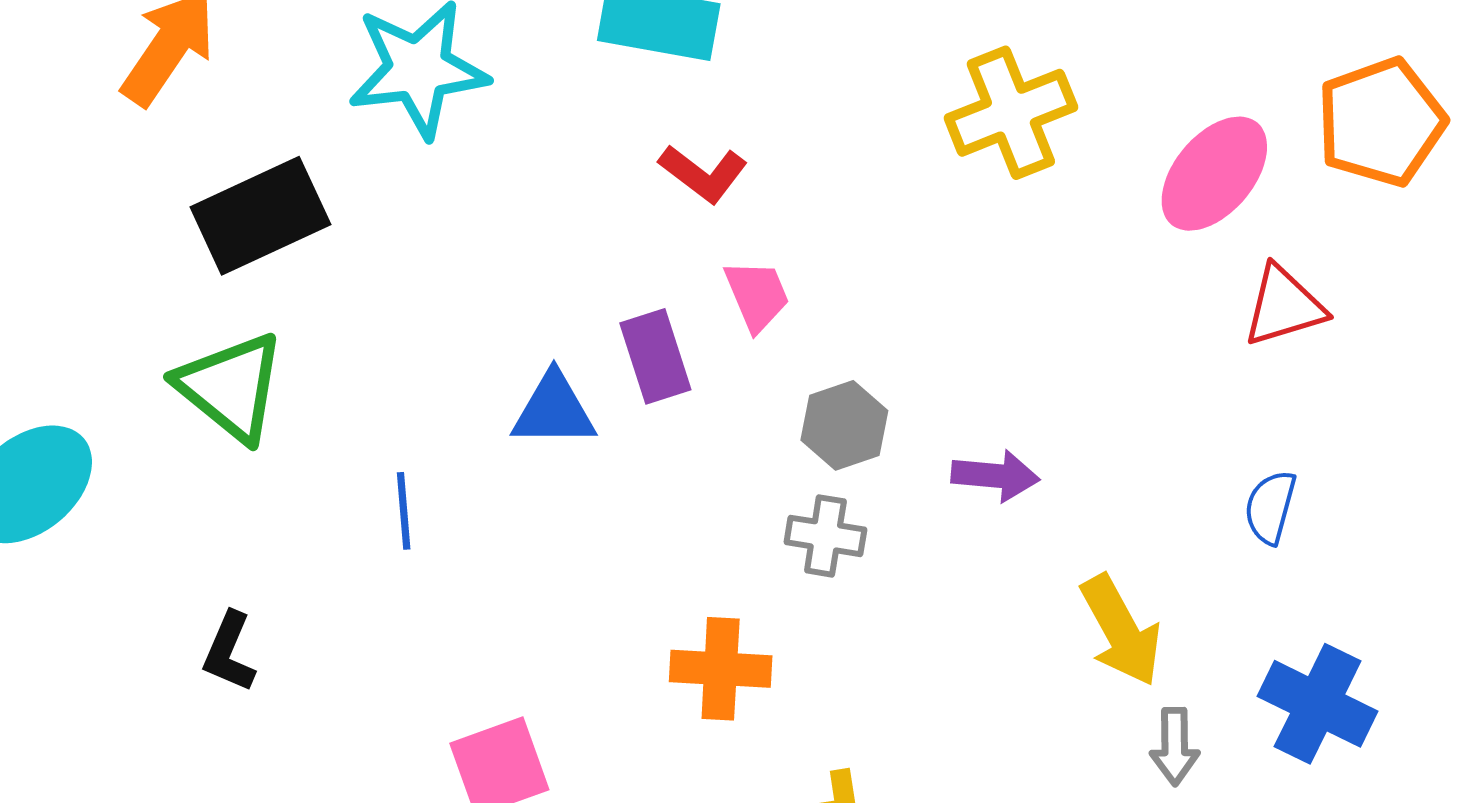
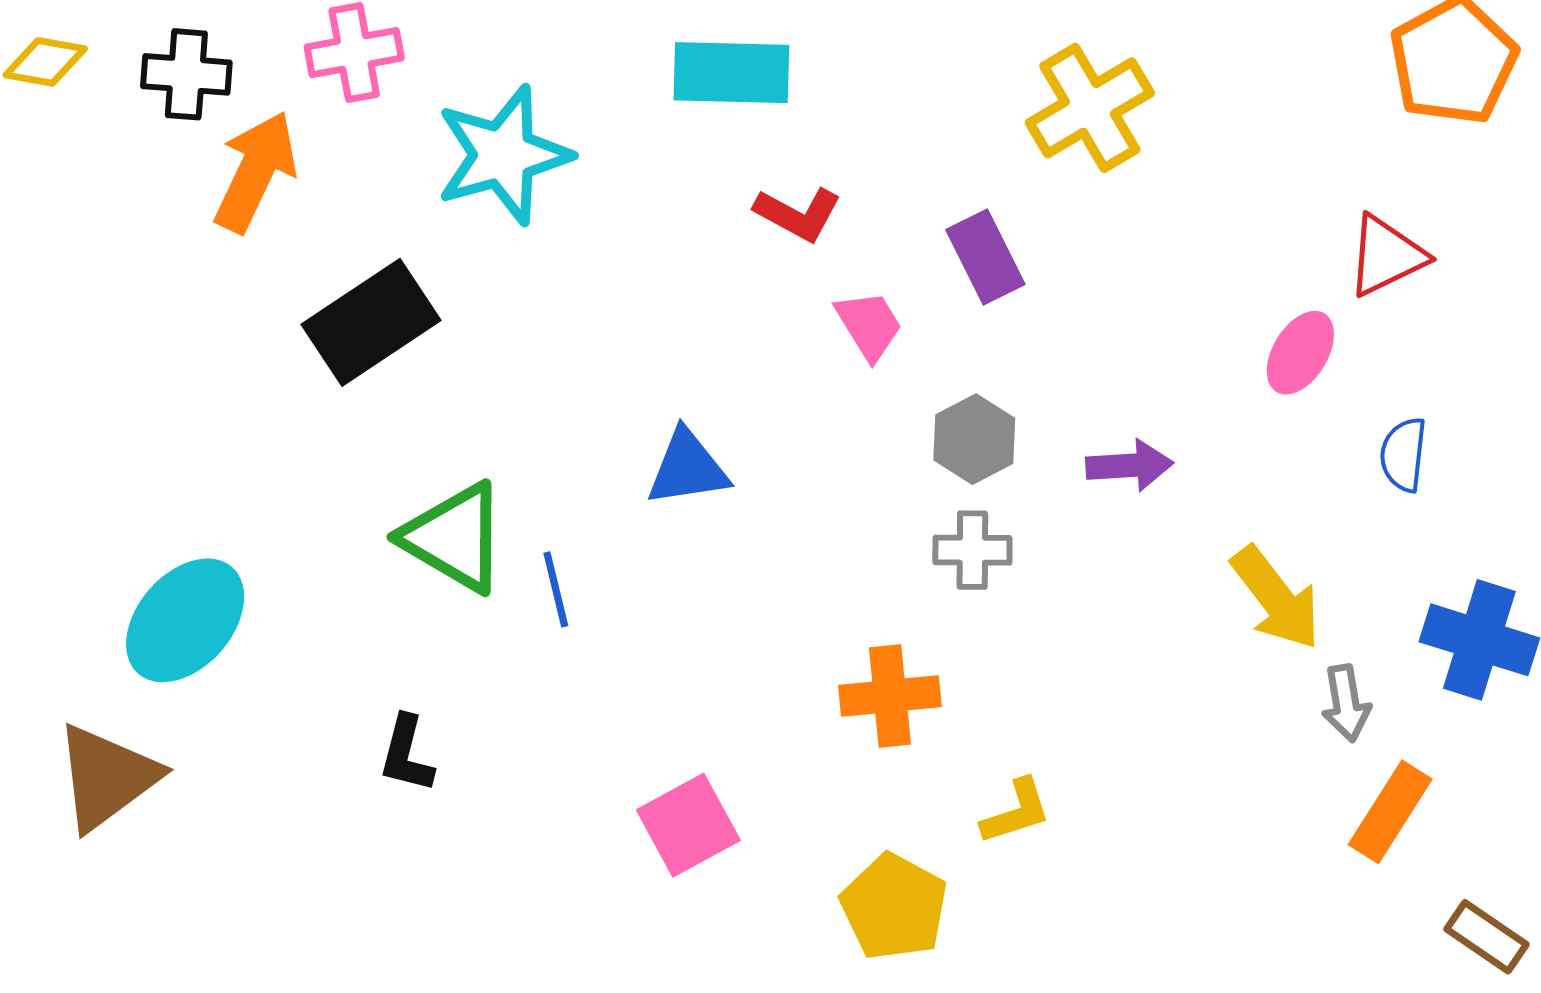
pink ellipse: (1214, 174) -> (1300, 353), moved, size x0.7
purple rectangle: (655, 356) -> (985, 257), moved
green triangle: (231, 387) -> (454, 538), moved

